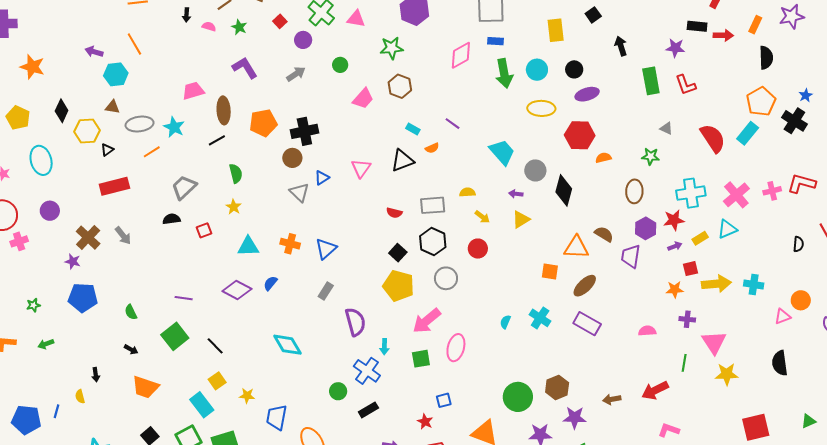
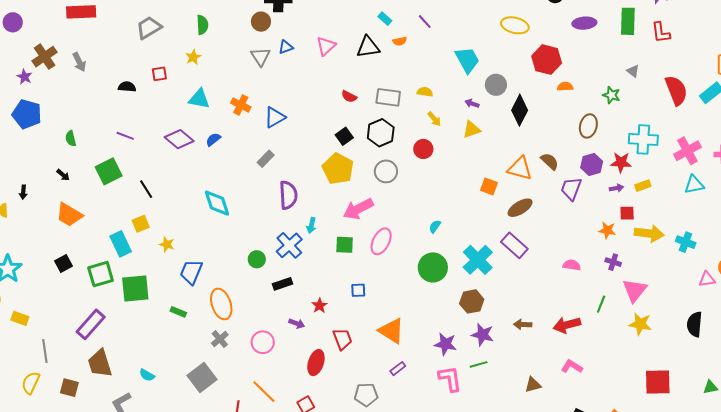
purple ellipse: (587, 94) -> (584, 23), moved
black semicircle: (172, 219) -> (127, 87), moved
cyan triangle: (727, 229) -> (694, 185), moved
cyan cross: (540, 318) -> (478, 260), moved, size x1.4
green circle: (518, 397) -> (433, 267), moved
red star: (425, 422) -> (320, 306), moved

